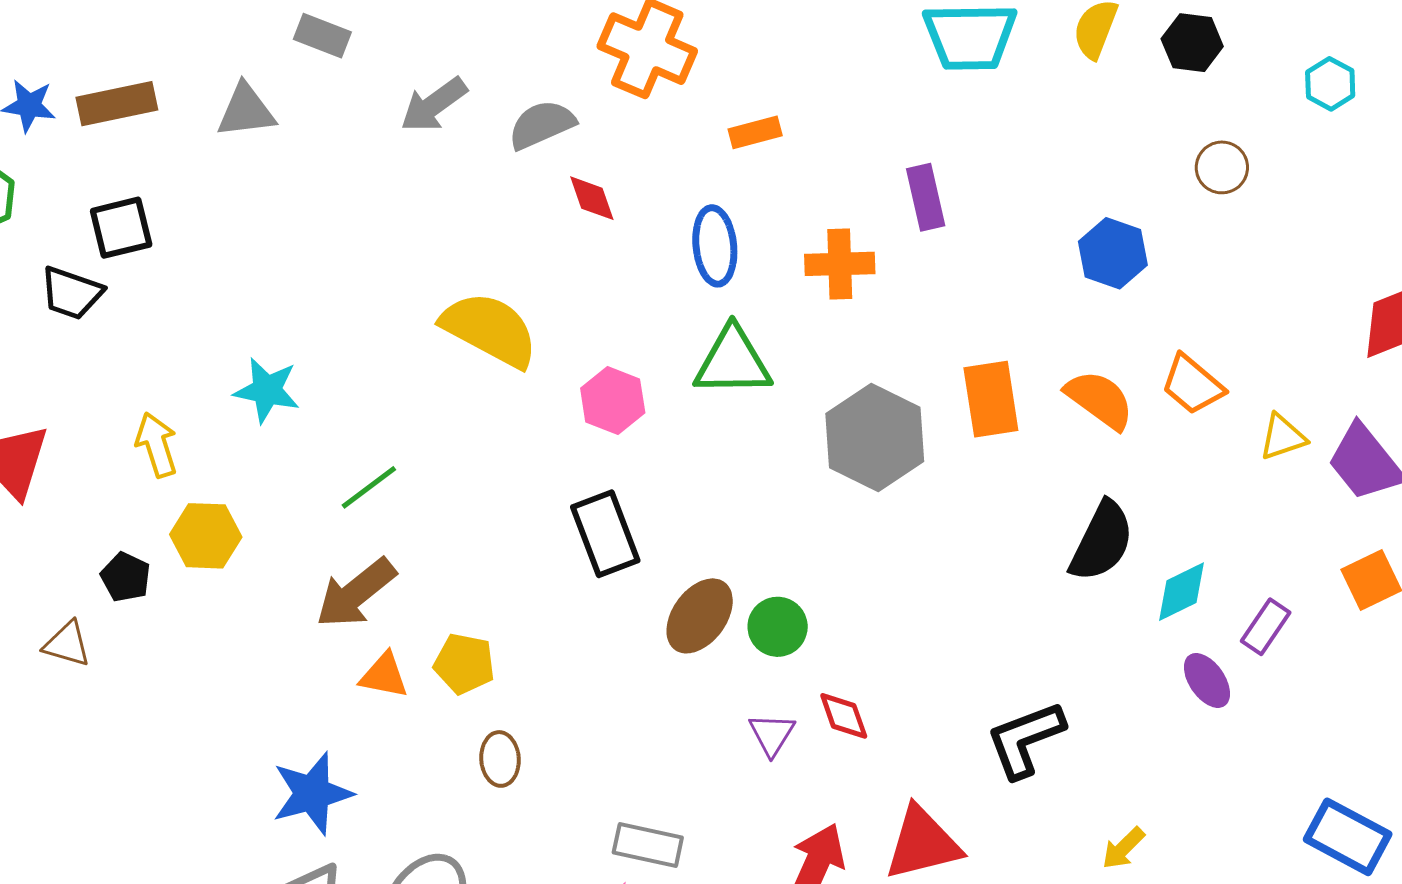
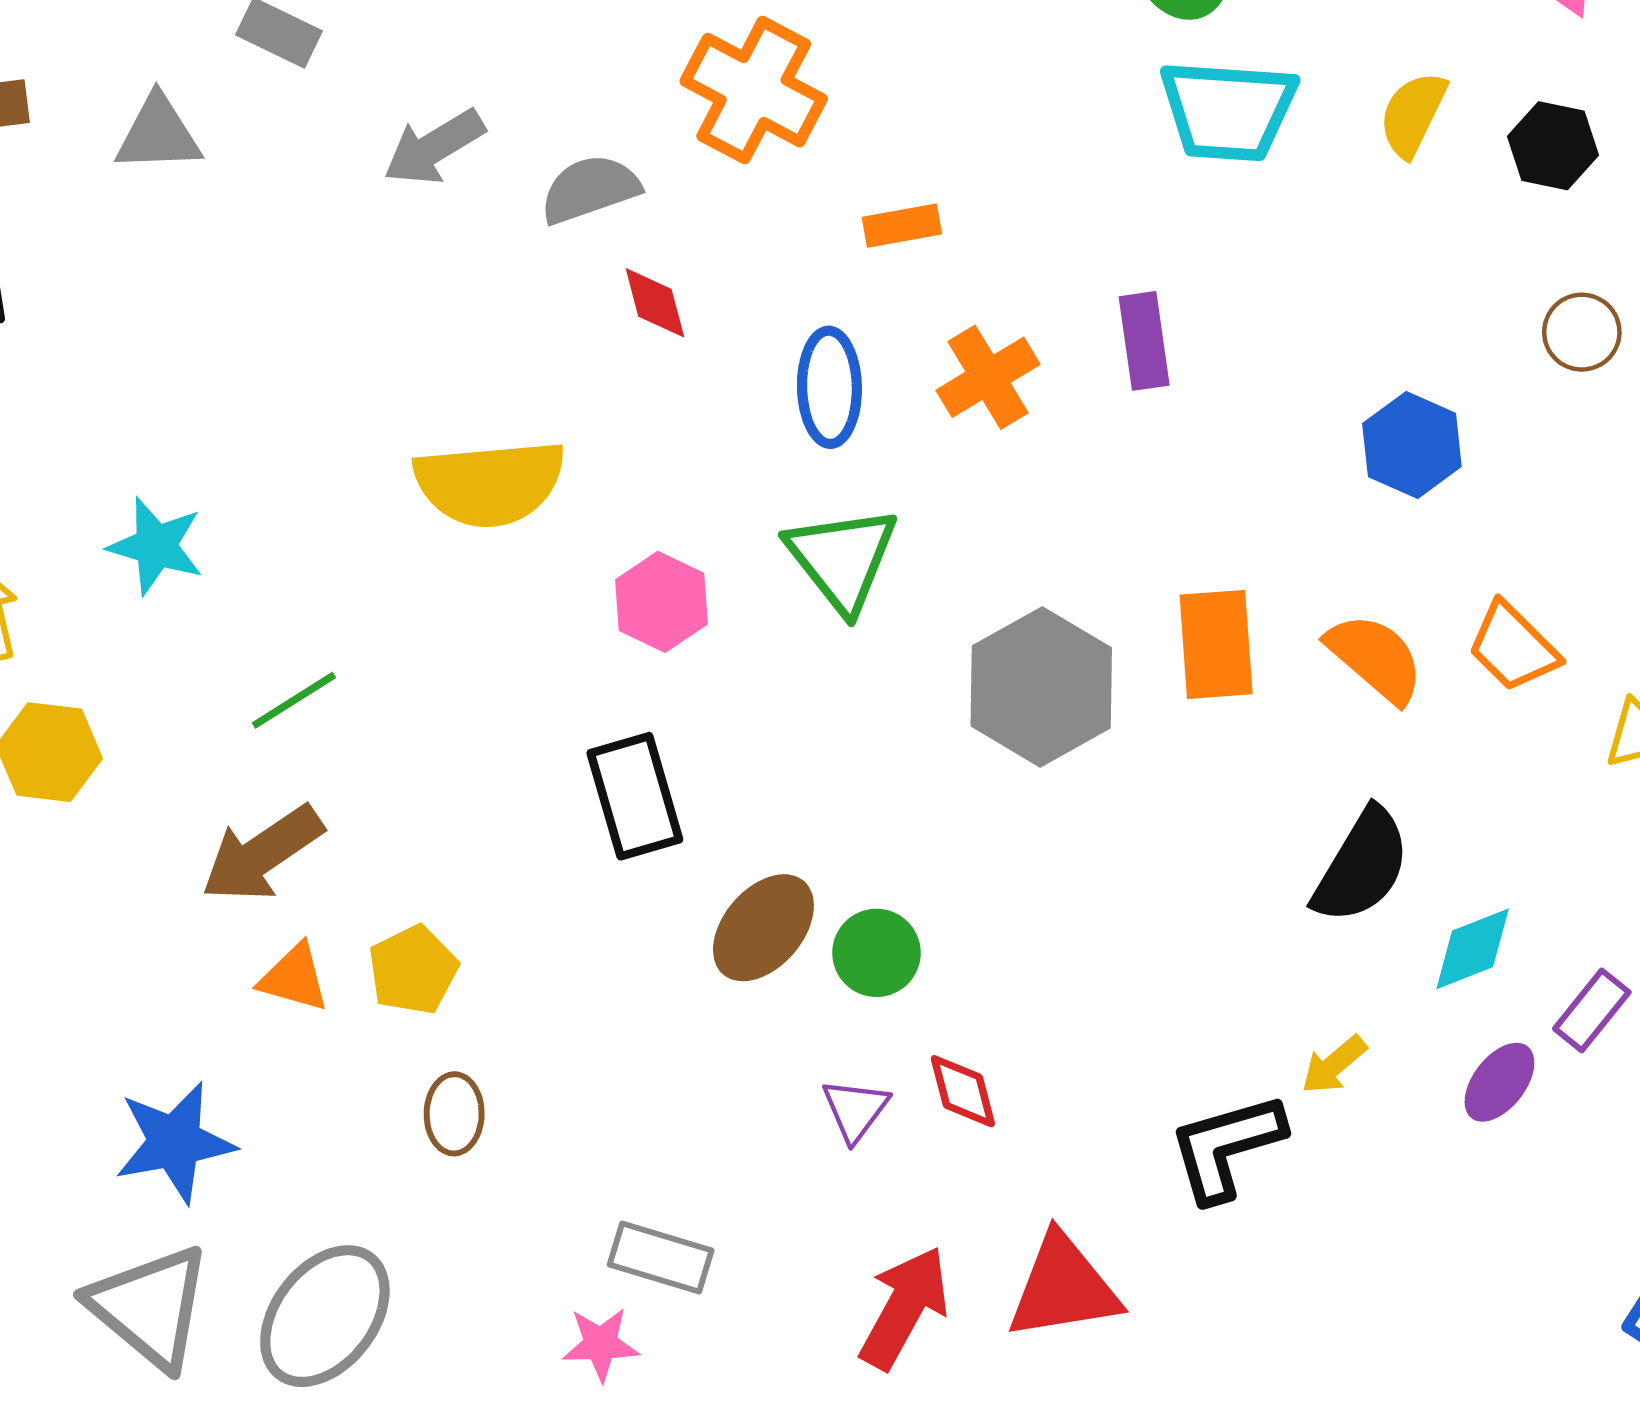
orange cross: (840, 264) -> (988, 377), moved, turned -34
yellow semicircle: (490, 329) -> (490, 483), turned 142
green triangle: (733, 362) -> (842, 559), turned 48
yellow pentagon: (464, 664) -> (413, 970), turned 30
purple ellipse: (1207, 680) -> (1499, 1082), turned 68
yellow arrow: (1123, 848) -> (1334, 1065), moved

